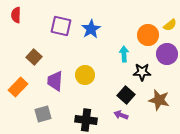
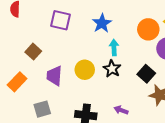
blue star: (91, 29) -> (102, 23), moved
cyan arrow: (124, 54) -> (114, 48), moved
black star: (142, 72) -> (112, 69), moved, turned 30
black square: (126, 95) -> (146, 74), moved

